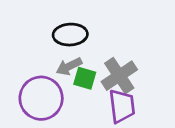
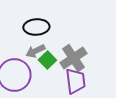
green square: (85, 78) -> (47, 60), turned 30

